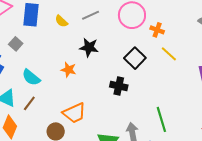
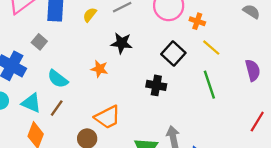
yellow semicircle: (61, 21) -> (90, 15), turned 88
green line: (161, 119) -> (209, 85), moved

